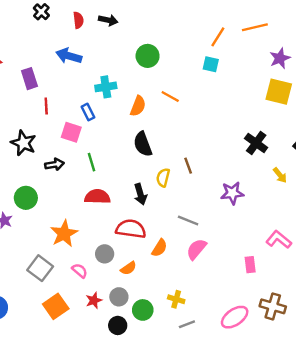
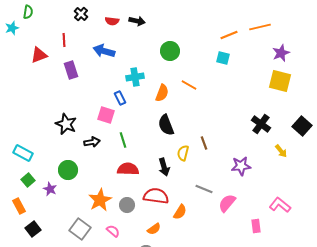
red semicircle: (78, 20) -> (112, 21), turned 104
orange line: (218, 37) -> (229, 35), turned 36
red line: (46, 106) -> (64, 40), moved
pink semicircle: (196, 249) -> (227, 203), moved
gray circle: (105, 254) -> (127, 205), moved

